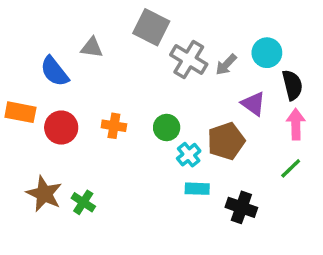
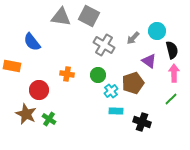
gray triangle: (92, 48) -> (61, 17), moved, size x1.5
gray cross: (189, 60) -> (104, 45), moved
red circle: (61, 128) -> (39, 90), moved

